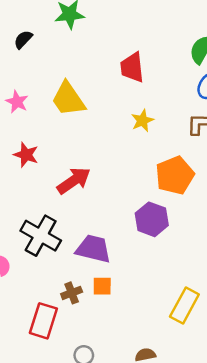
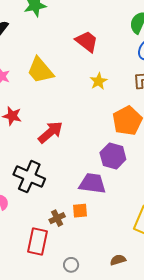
red trapezoid: (132, 67) -> (87, 41), turned 140
purple trapezoid: (93, 249) -> (92, 183), moved

